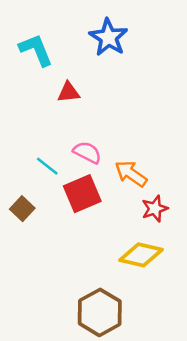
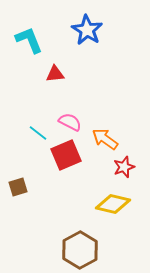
brown square: (22, 209) -> (18, 187), moved, turned 30

